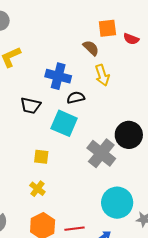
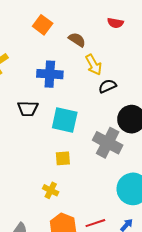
orange square: (107, 28) -> (43, 25), moved, turned -36
black semicircle: (76, 98) -> (107, 86), moved
yellow square: (41, 157) -> (63, 158), moved

